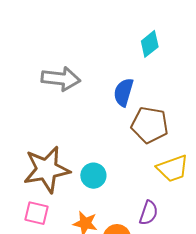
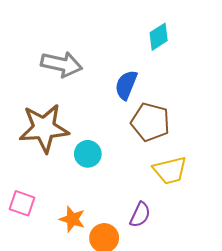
brown star: (47, 169) -> (44, 128), moved
cyan circle: (93, 176) -> (88, 154), moved

